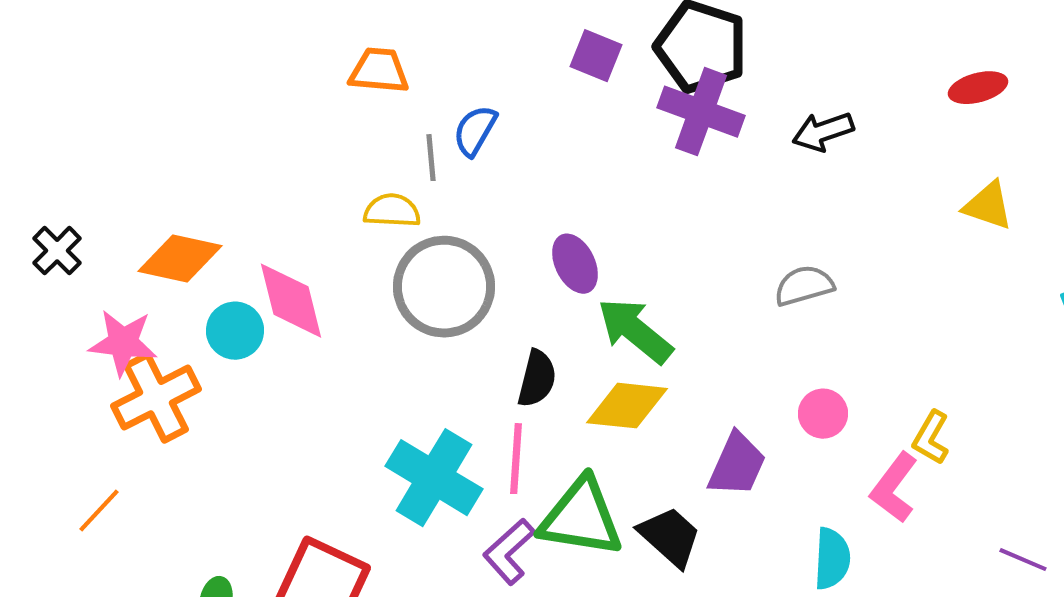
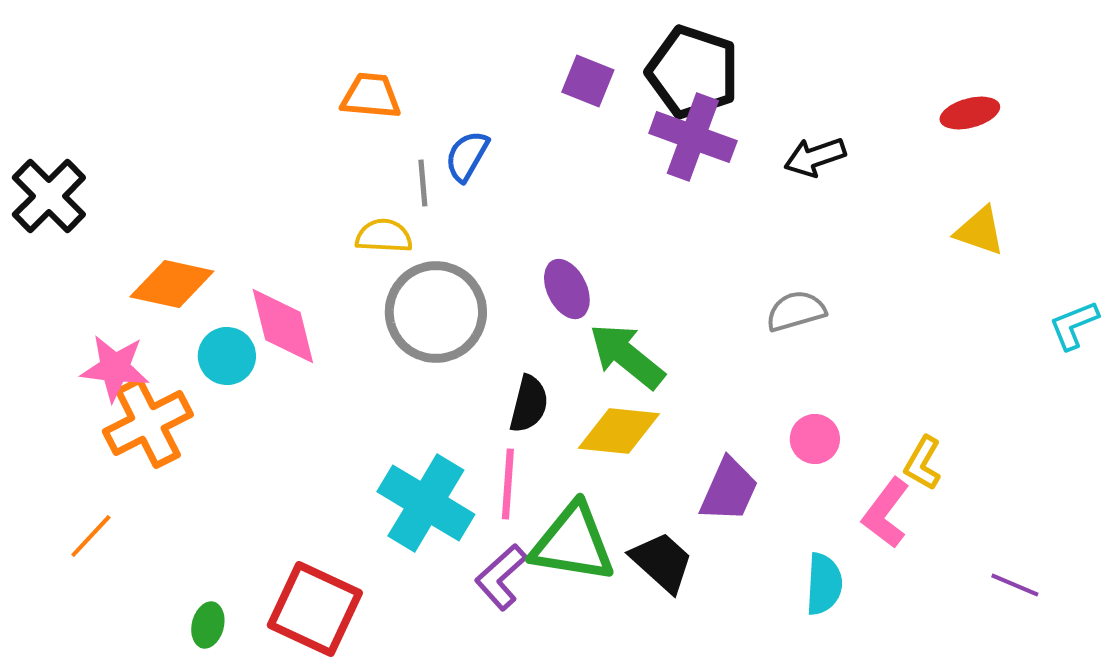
black cross: (57, 251) -> (49, 196), moved, size x1.5

